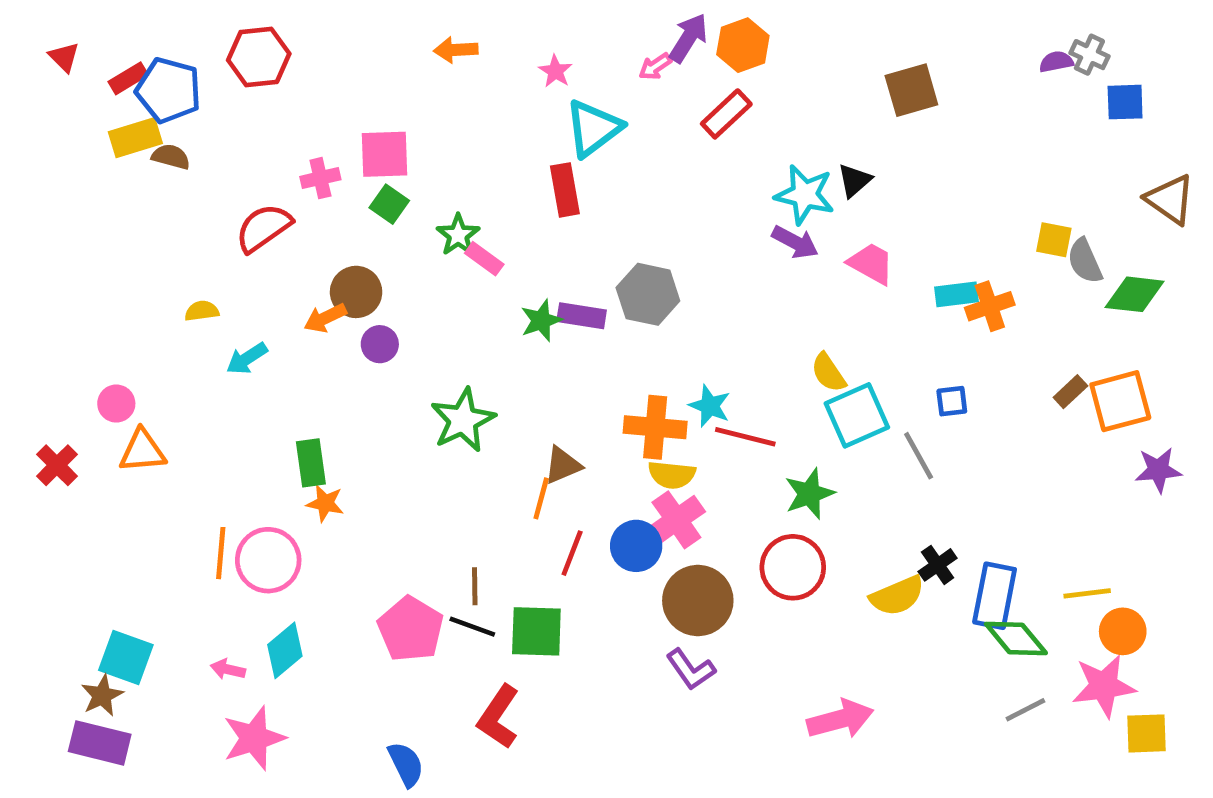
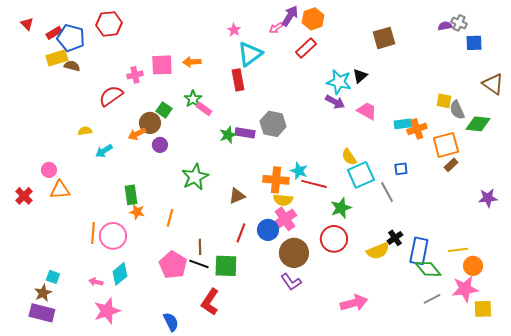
orange arrow: (456, 50) -> (192, 62), moved
green square: (389, 204) -> (164, 110), moved
orange square: (1120, 401) -> (446, 145), moved
orange line: (541, 498) -> (170, 218), moved
cyan square: (126, 657) -> (53, 277), size x0.6

